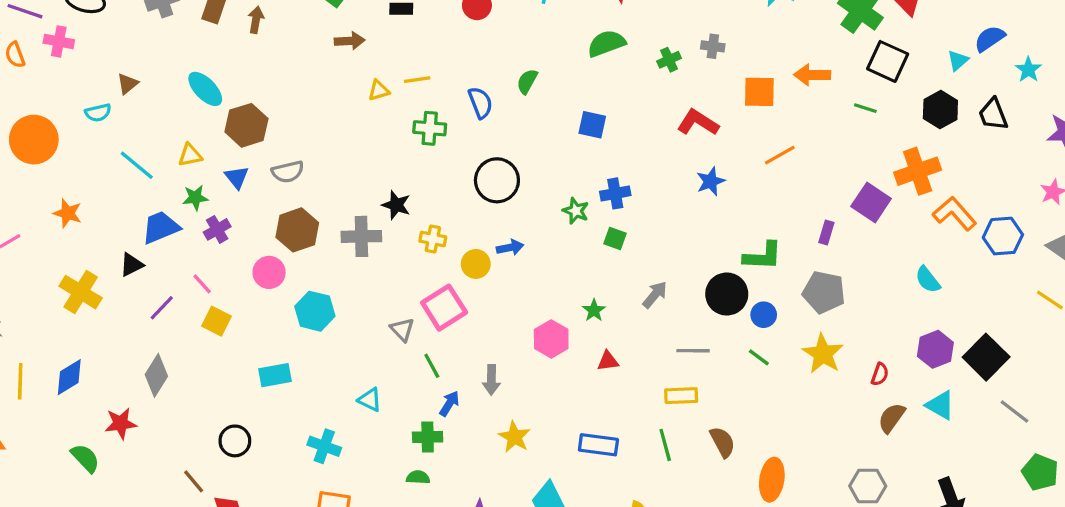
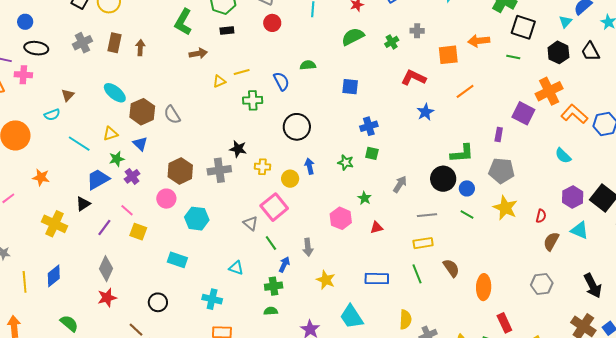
green semicircle: (527, 81) -> (308, 65), turned 63
gray semicircle: (288, 172) -> (172, 115), moved, turned 78
green star: (576, 211) -> (346, 162), moved
blue arrow: (510, 247) -> (310, 166), turned -84
cyan rectangle: (275, 375) -> (177, 260), turned 36
red star: (121, 423) -> (107, 298), moved

